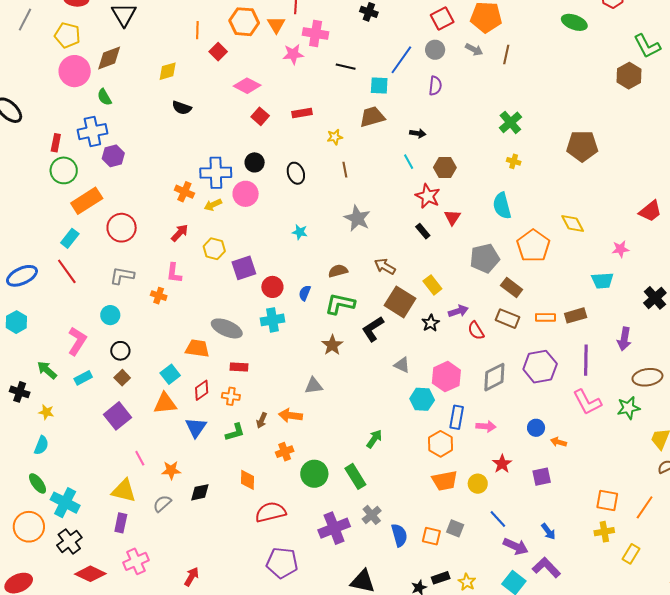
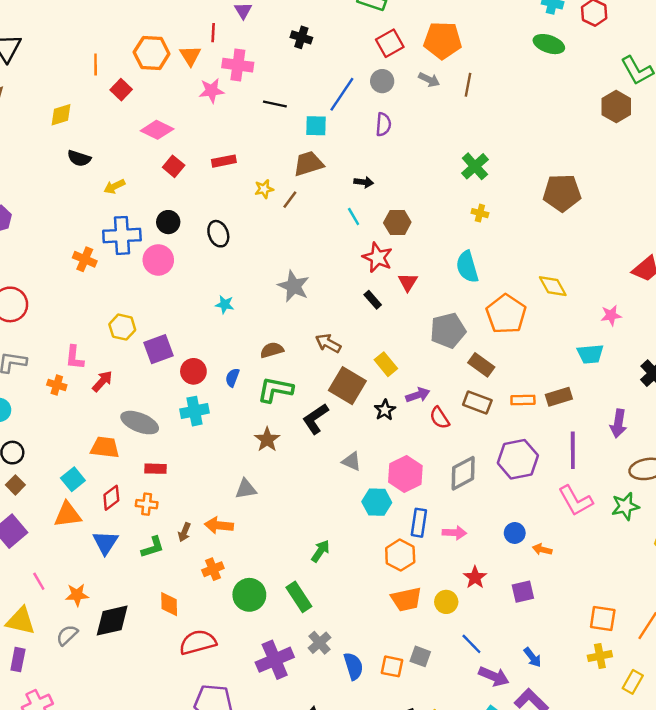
brown line: (345, 170) -> (290, 200), moved, turned 49
yellow arrow: (213, 205) -> (114, 186), moved
red arrow: (180, 233) -> (102, 381), moved
black diamond: (200, 492) -> (112, 621), size x1.5

